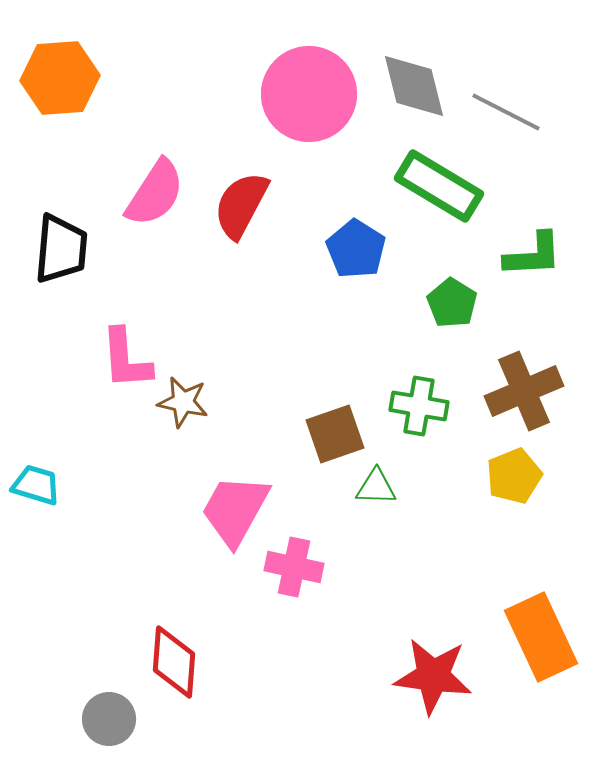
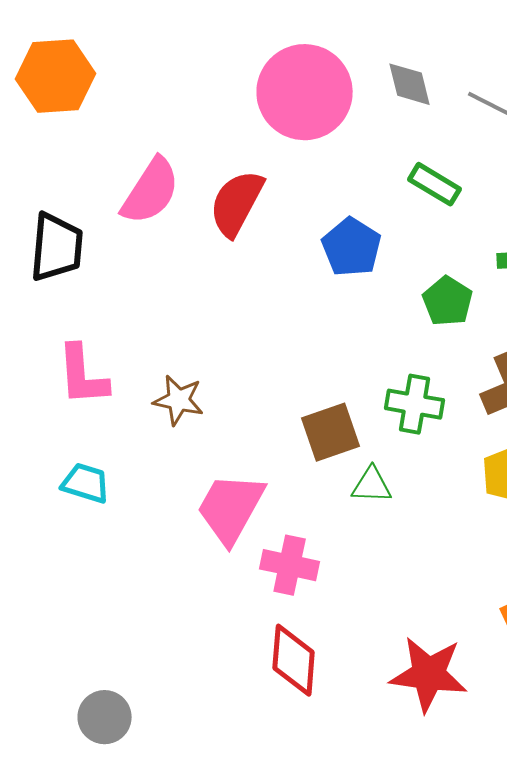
gray diamond: (414, 86) -> (410, 84), size x0.7
green rectangle: (439, 186) -> (435, 184), size x0.6
pink L-shape: (126, 359) -> (83, 375), moved
cyan trapezoid: (36, 485) -> (86, 483), moved
red diamond: (174, 662) -> (294, 660), moved

